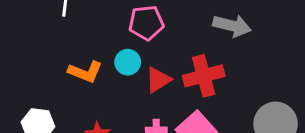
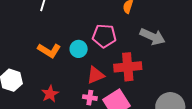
pink pentagon: (146, 23) -> (104, 36), moved
red triangle: (158, 80) -> (96, 75), moved

